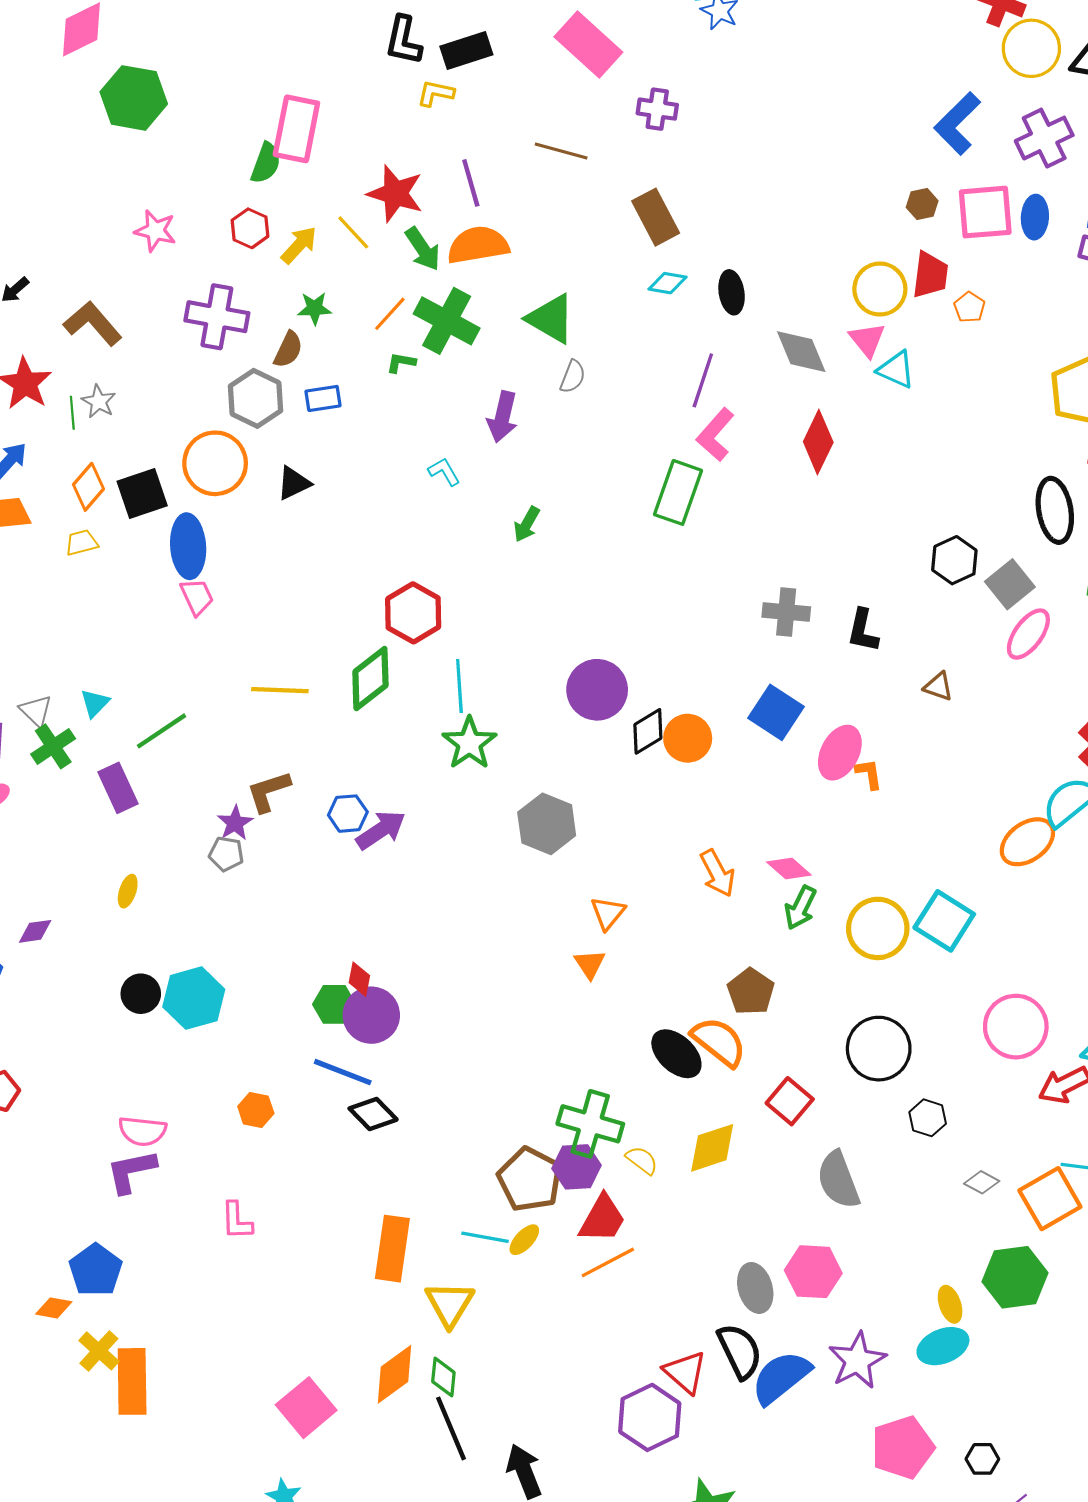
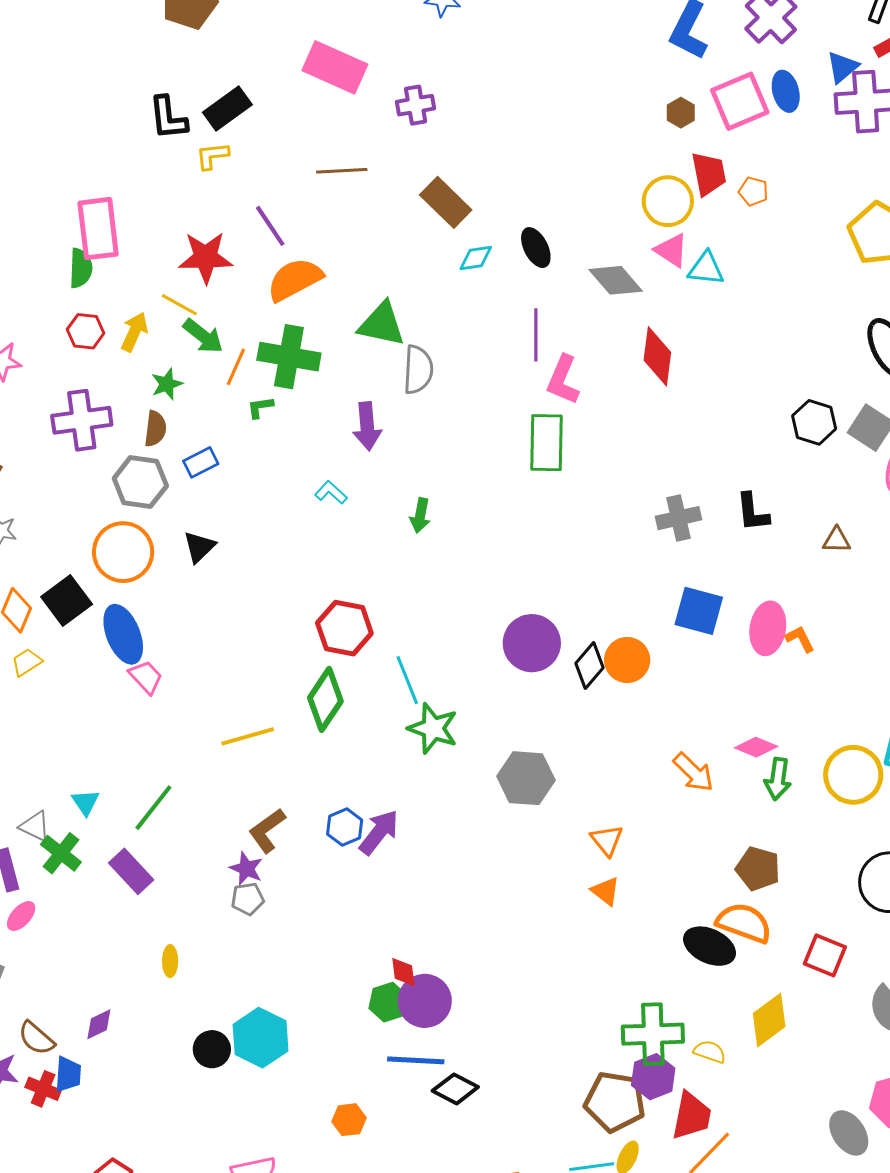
green arrow: (423, 249) -> (203, 336), moved
gray semicircle: (573, 377) -> (418, 370), size x1.5

